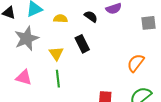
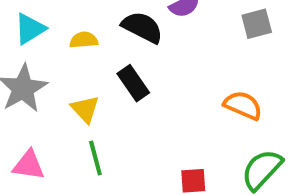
black semicircle: (91, 16) -> (142, 27), size x1.5
orange semicircle: (136, 63) -> (243, 105), turned 84

